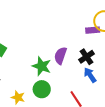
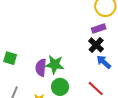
purple rectangle: (93, 30) -> (99, 28), moved
purple semicircle: (60, 56) -> (41, 68), moved

